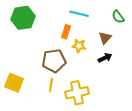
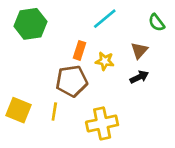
cyan line: (79, 14) -> (105, 19), turned -54
orange rectangle: (66, 32) -> (80, 50), moved
yellow line: (51, 85) -> (54, 112), moved

